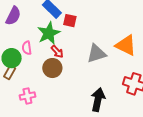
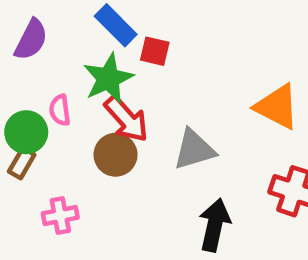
red arrow: (57, 52) -> (126, 119), size x1.6
gray triangle: (96, 54) -> (194, 150), moved

